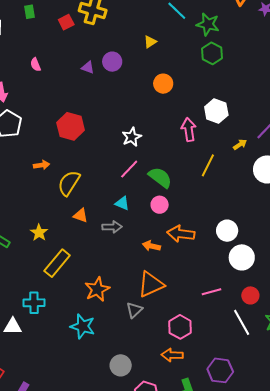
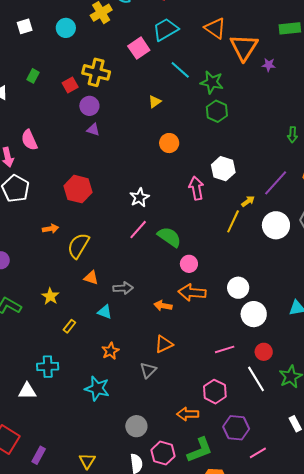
green rectangle: (29, 12) -> (33, 76), turned 40
purple circle: (112, 62) -> (89, 106), moved
pink semicircle: (36, 65) -> (29, 140), moved, size x1.5
yellow line: (208, 165) -> (233, 221), moved
cyan triangle: (122, 203) -> (105, 312), moved
pink circle: (160, 205) -> (189, 264), moved
yellow rectangle: (57, 263) -> (69, 326), size x0.5
orange triangle: (151, 284) -> (164, 344), size x0.7
orange star: (97, 289) -> (110, 351), size x0.7
pink hexagon: (180, 327) -> (215, 392), moved

